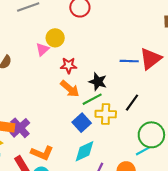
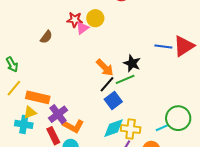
red star: (69, 65) -> (75, 20), moved
black line: (132, 103) -> (107, 84), moved
yellow cross: (106, 114) -> (131, 129), moved
purple cross: (20, 128) -> (58, 114), moved
cyan line: (143, 151) -> (162, 128), moved

